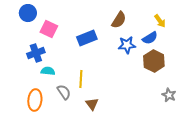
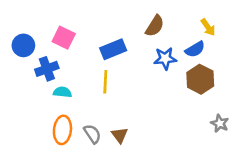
blue circle: (28, 13) -> (23, 45), moved
yellow line: (81, 79) -> (105, 82), moved
gray semicircle: (64, 92) -> (92, 134), moved
orange ellipse: (35, 100) -> (62, 130), moved

